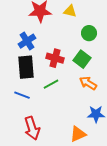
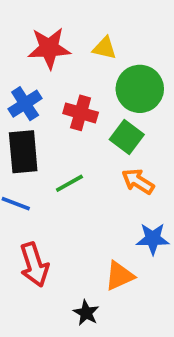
green circle: (89, 33) -> (140, 89), size x1.6
red cross: (55, 58) -> (81, 113), moved

